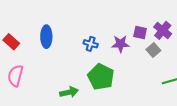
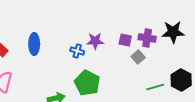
purple cross: (163, 30) -> (147, 38), turned -30
purple star: (120, 44) -> (95, 41), moved

